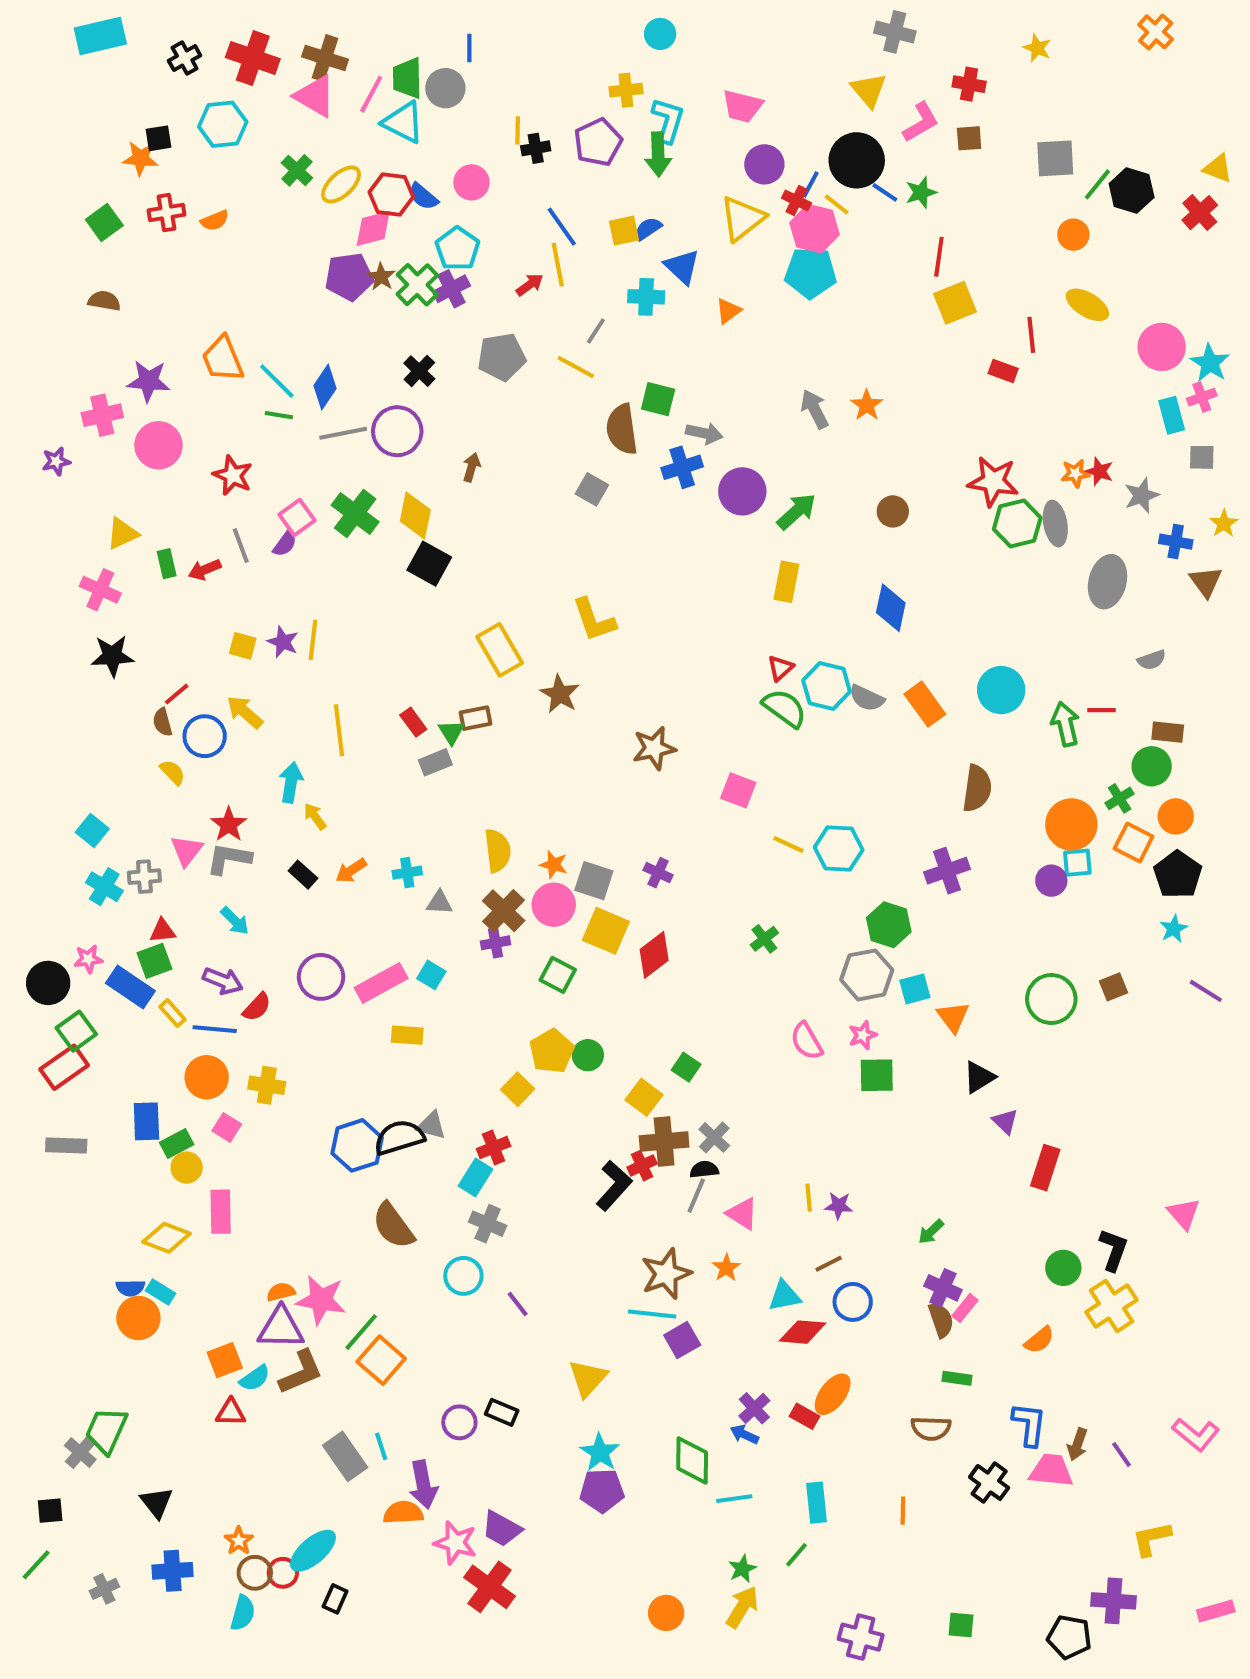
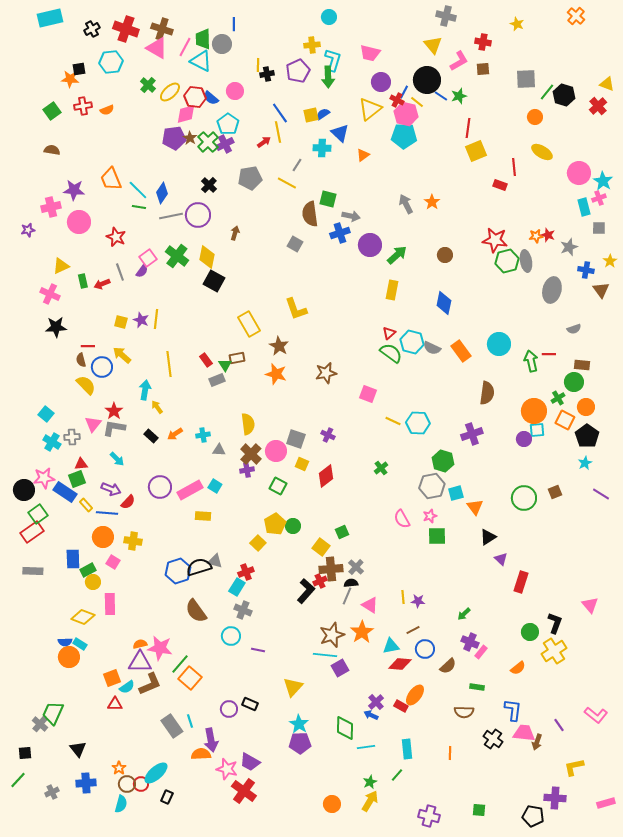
red line: (177, 694) -> (88, 346), turned 40
yellow semicircle: (173, 772) -> (86, 385), size x1.5
orange star: (554, 865) -> (276, 374), moved, size x1.5
yellow square: (606, 931) -> (302, 464), size x0.6
pink star: (88, 959) -> (44, 478), size x1.5
green square: (686, 1067) -> (342, 532), turned 32
orange star: (726, 1268) -> (362, 632), size x1.6
purple line: (518, 1304) -> (258, 650), turned -40
brown semicircle: (941, 1320) -> (448, 666), moved, turned 66
brown arrow: (1077, 1444) -> (537, 742), moved

